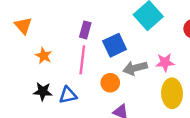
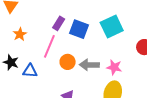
blue square: (115, 45) -> (79, 29), moved, turned 30
orange circle: (110, 83) -> (68, 62), moved

